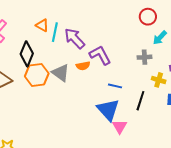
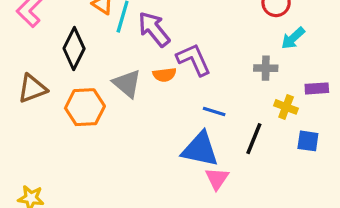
orange hexagon: (37, 75) -> (85, 107), moved
blue triangle: (108, 110) -> (200, 149), turned -40

